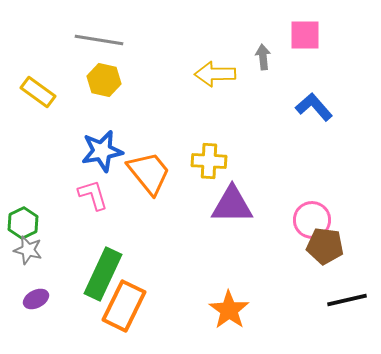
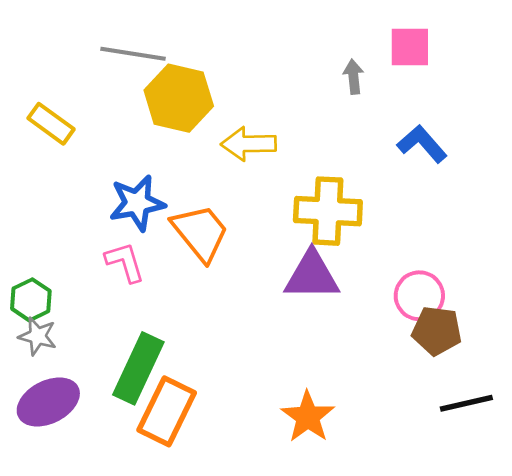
yellow arrow: (215, 74) -> (249, 144), moved
yellow hexagon: (104, 80) -> (179, 98), moved, size x1.5
yellow cross: (209, 161) -> (328, 211), moved, size x1.4
purple ellipse: (36, 299) -> (48, 402), size x1.8

